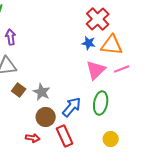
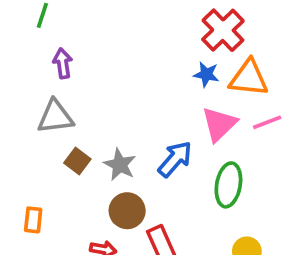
blue arrow: (72, 107) -> (175, 159), moved

